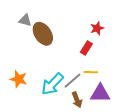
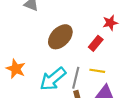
brown ellipse: (43, 34) -> (60, 37), moved, turned 70
gray line: (73, 81) -> (76, 78), turned -42

